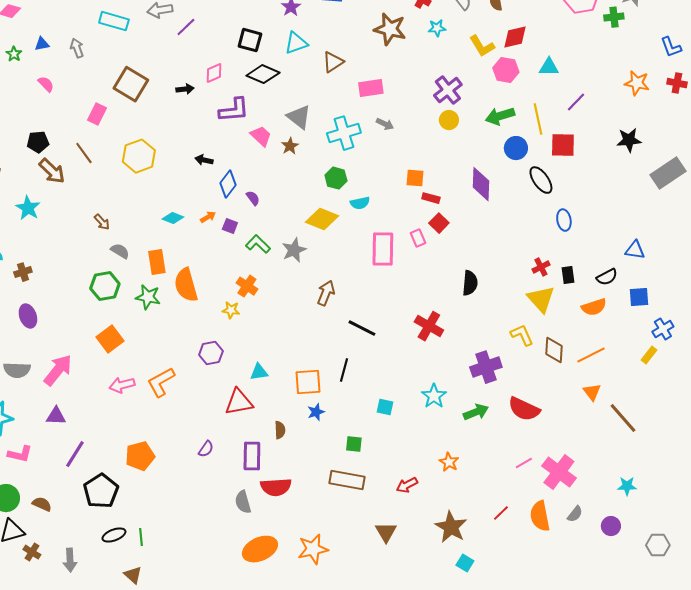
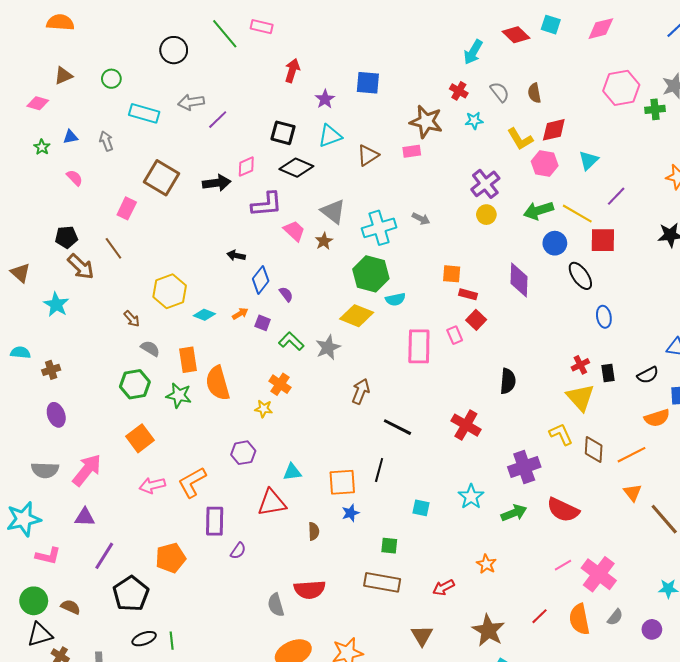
cyan triangle: (549, 67) -> (589, 160), turned -45
pink rectangle: (371, 88) -> (412, 151), moved, size x0.7
black arrow: (185, 89) -> (217, 183), size x1.5
yellow line: (538, 119) -> (577, 214), turned -48
yellow hexagon: (139, 156) -> (170, 291), moved
green hexagon: (336, 178) -> (371, 274), size x1.6
orange semicircle: (594, 307) -> (657, 418), moved
purple rectangle: (252, 456) -> (215, 521), moved

